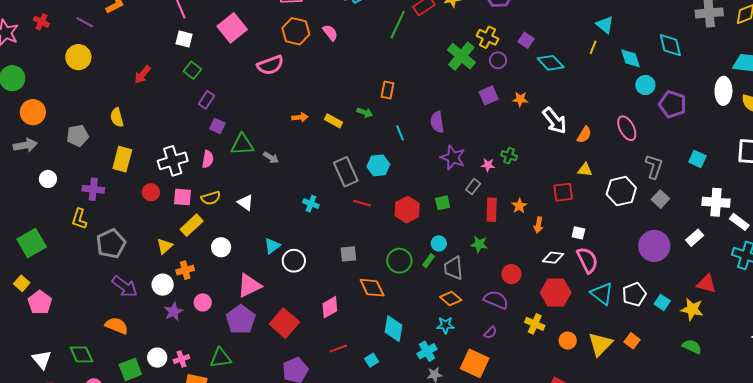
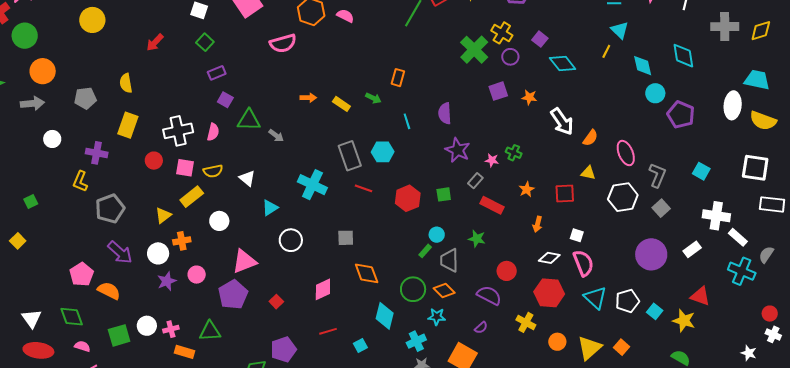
pink semicircle: (330, 33) -> (345, 16), turned -30
purple rectangle: (207, 100) -> (217, 73), turned 30
pink ellipse: (627, 128) -> (626, 153), moved
cyan cross: (311, 204) -> (312, 185), size x1.8
orange star: (519, 206) -> (527, 189), moved
red rectangle: (492, 210) -> (492, 205), turned -70
green square: (32, 243) -> (31, 202), size x0.5
cyan triangle: (272, 246) -> (270, 208), moved
green circle: (399, 261) -> (413, 289), moved
pink pentagon: (40, 302) -> (82, 274), moved
red square: (284, 323) -> (276, 302), size x0.5

